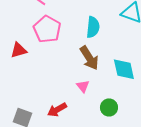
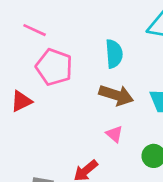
brown arrow: (89, 58) -> (116, 95), turned -30

